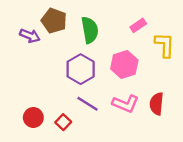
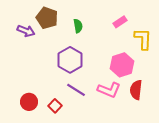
green semicircle: (90, 30) -> (78, 26), size x0.6
pink hexagon: (124, 65) -> (122, 65), moved

